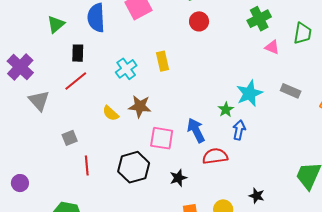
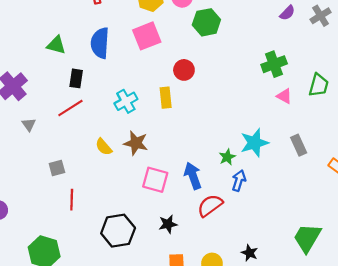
red circle: (199, 21) -> (184, 70), moved
green triangle: (56, 24) -> (56, 45), turned 48
gray rectangle: (291, 91) -> (299, 145), turned 36
gray triangle: (39, 101) -> (29, 125), size x0.6
red semicircle: (215, 156) -> (210, 206), turned -35
black hexagon: (134, 167) -> (118, 231), moved

